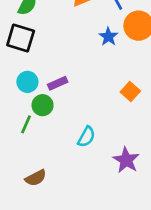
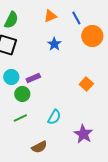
blue star: (108, 37) -> (54, 44), moved
green line: (26, 124) -> (20, 118), moved, turned 40
brown semicircle: (36, 178) -> (39, 147), moved

